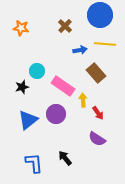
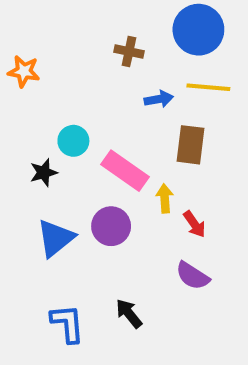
brown cross: (65, 26) -> (129, 51), turned -32
orange star: (21, 28) -> (24, 71), moved
brown rectangle: (96, 73) -> (191, 145), turned 48

